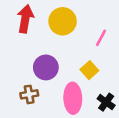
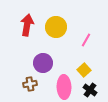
yellow square: (89, 70) -> (84, 70), moved

